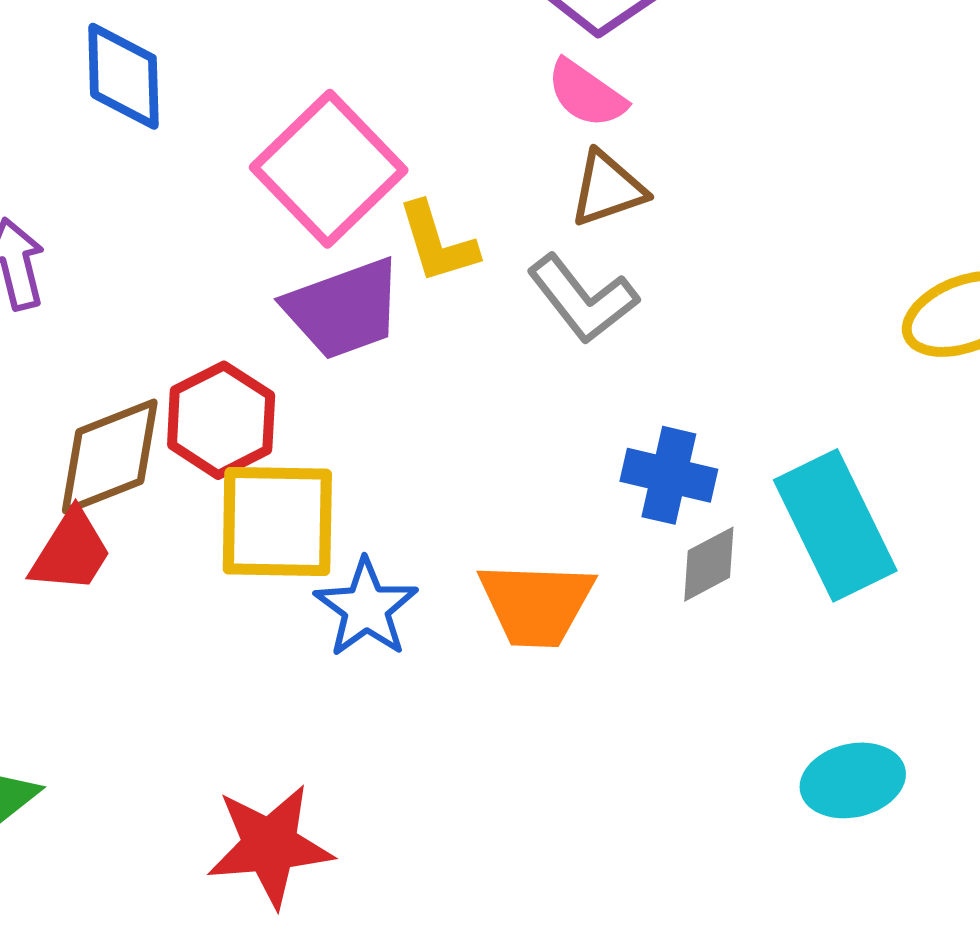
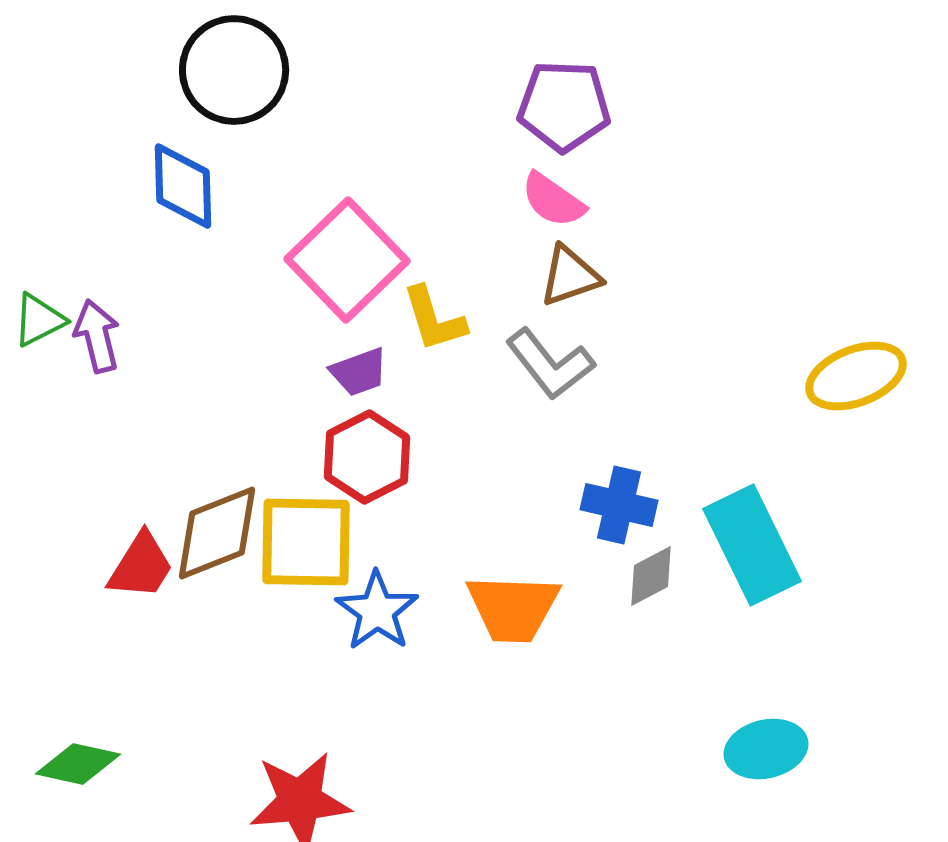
purple trapezoid: (344, 309) -> (359, 372), size x0.6
red hexagon: (221, 420) -> (367, 457), moved
brown diamond: (110, 456) -> (217, 533), moved

